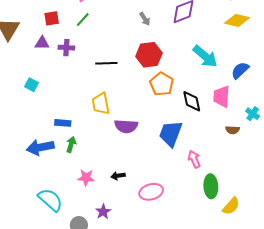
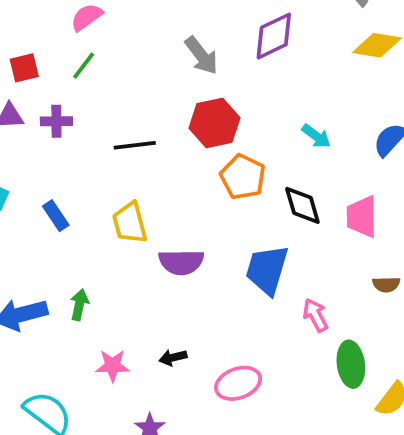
gray arrow: (145, 19) -> (201, 55), size x1.5
cyan arrow: (205, 56) -> (316, 136), moved, size x0.6
pink trapezoid: (222, 96) -> (362, 217), moved
blue rectangle: (63, 123) -> (56, 216), moved, turned 56
brown semicircle: (233, 130) -> (386, 284), moved

